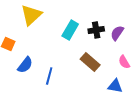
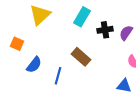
cyan rectangle: (70, 30) -> (82, 17), moved
brown rectangle: (90, 62) -> (81, 57), moved

